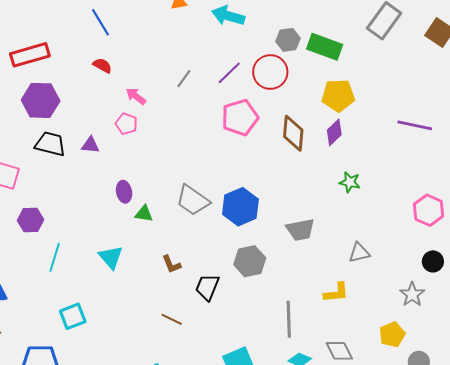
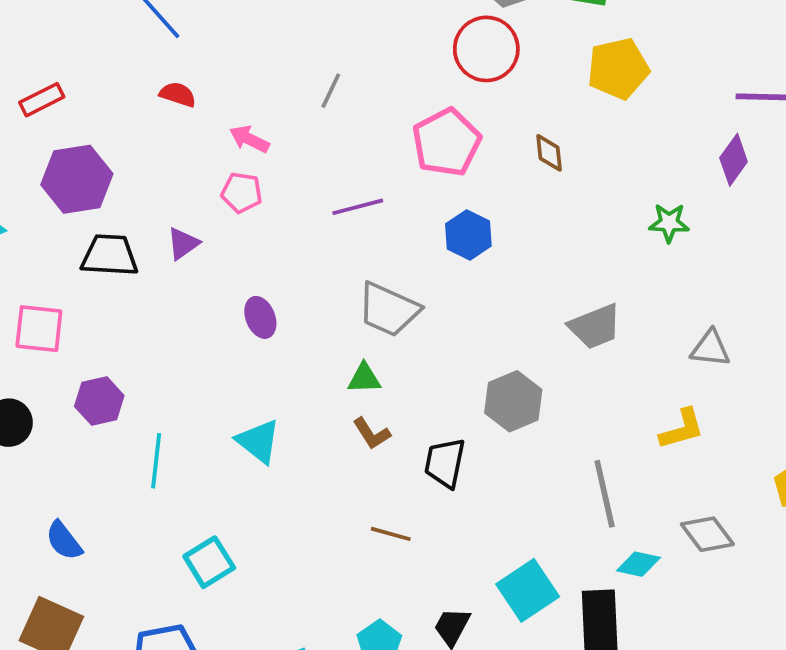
red rectangle: (30, 55) -> (42, 100), size x0.6
purple line: (229, 73) -> (358, 207), moved, turned 40
purple diamond: (334, 132) -> (734, 160), moved
brown diamond: (293, 133) -> (549, 153), size x0.6
purple triangle: (90, 145) -> (183, 244), turned -30
blue hexagon: (240, 207) -> (468, 235), moved, size x0.7
green triangle: (144, 214) -> (364, 378), moved
gray triangle: (359, 253) -> (710, 348), turned 30

